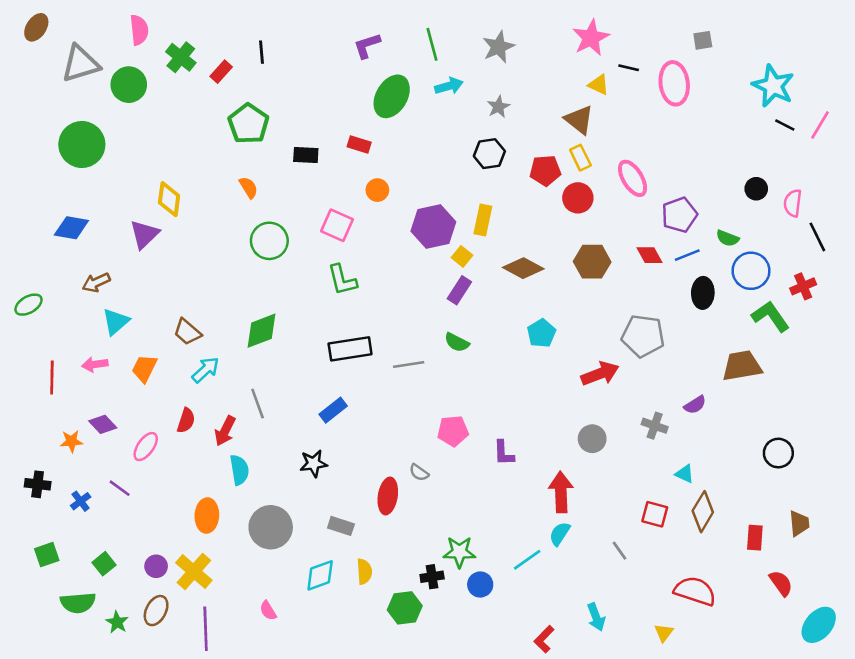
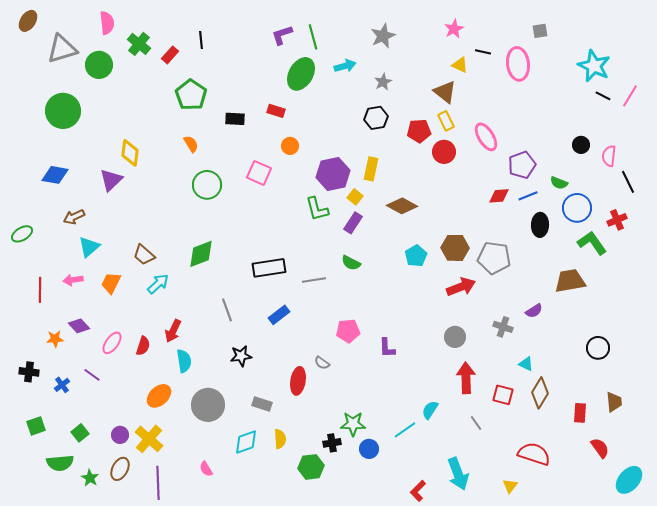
pink star: (591, 38) -> (454, 29), size x0.7
green line: (432, 44) -> (313, 37), moved
red diamond: (649, 255) -> (499, 196), turned -65
brown hexagon: (592, 262) -> (455, 248), moved
green L-shape: (342, 280) -> (317, 209), moved
gray line: (258, 404) -> (227, 310), moved
blue rectangle: (333, 410) -> (279, 315), moved
red semicircle: (186, 420) -> (143, 346), moved
red arrow: (561, 492) -> (466, 378), moved
orange ellipse: (207, 516) -> (159, 396), turned 45
cyan arrow: (596, 617) -> (458, 474), size x1.5

